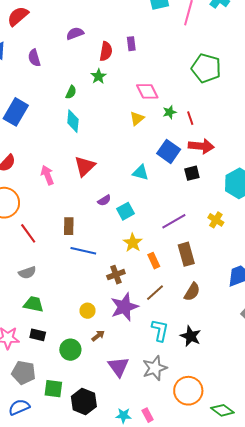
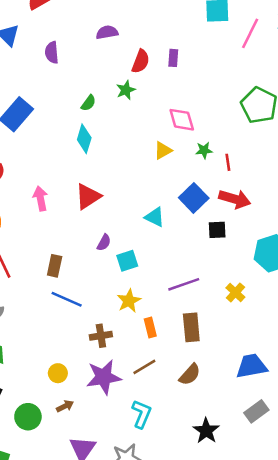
purple semicircle: (104, 200) -> (104, 243), turned -40
black star: (191, 336) -> (206, 431), moved

